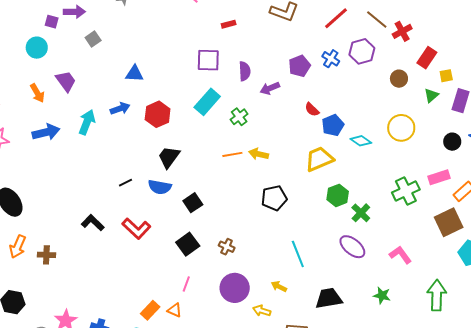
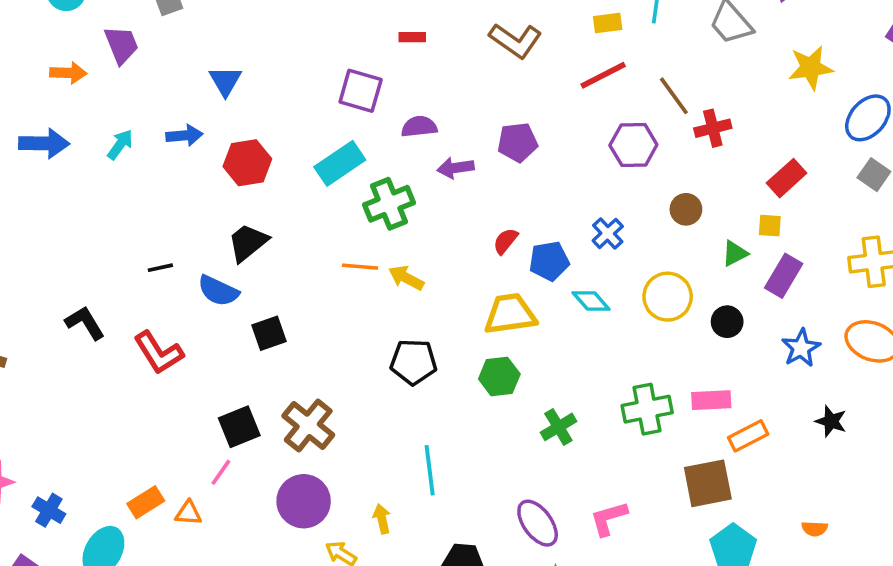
red rectangle: (427, 58) -> (787, 178), moved
blue cross: (331, 59) -> (608, 233), moved
purple semicircle: (245, 71) -> (419, 127), turned -108
blue triangle: (134, 74) -> (225, 81), turned 42
purple trapezoid: (66, 81) -> (121, 45), moved
orange arrow: (37, 93) -> (68, 73), moved, turned -72
red semicircle: (312, 110) -> (505, 241), moved, turned 70
green cross: (239, 117) -> (389, 204), size x1.5
cyan arrow: (87, 122) -> (120, 144), size x0.7
black circle: (452, 142) -> (727, 322), moved
green hexagon: (338, 195) -> (499, 377), moved
black square: (188, 244) -> (239, 427), moved
brown cross: (227, 247) -> (308, 425), size x1.8
purple ellipse: (352, 247) -> (538, 523), moved
pink L-shape: (400, 255) -> (609, 518), turned -85
yellow arrow: (279, 286) -> (382, 519), turned 35
orange triangle: (174, 310) -> (188, 513), turned -35

